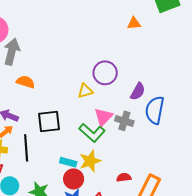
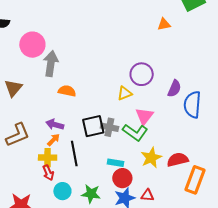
gray cross: (124, 121) -> (109, 127), moved
yellow star: (90, 161) -> (151, 158), moved
red semicircle: (124, 177) -> (178, 160), moved, size x1.5

